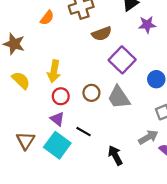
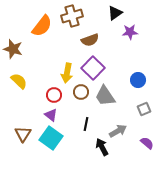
orange semicircle: (47, 18) -> (42, 26), size x1.6
purple square: (122, 60) -> (93, 68), moved
yellow arrow: (54, 71) -> (67, 73), moved
black line: (83, 132) -> (86, 124), moved, turned 72
gray arrow: (148, 137) -> (118, 131), moved

